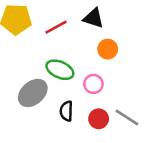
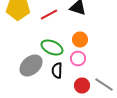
orange circle: (108, 49) -> (80, 40), moved
black semicircle: (66, 111) -> (57, 70), moved

